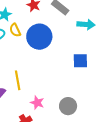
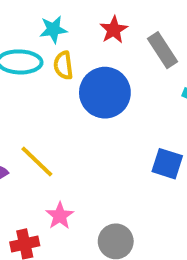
yellow line: (18, 80) -> (37, 161), turned -54

